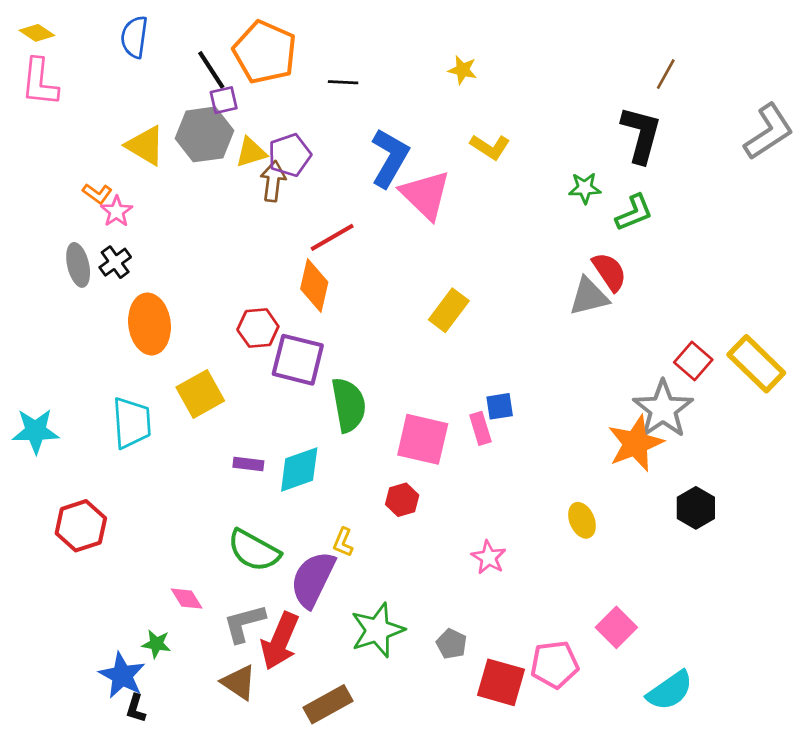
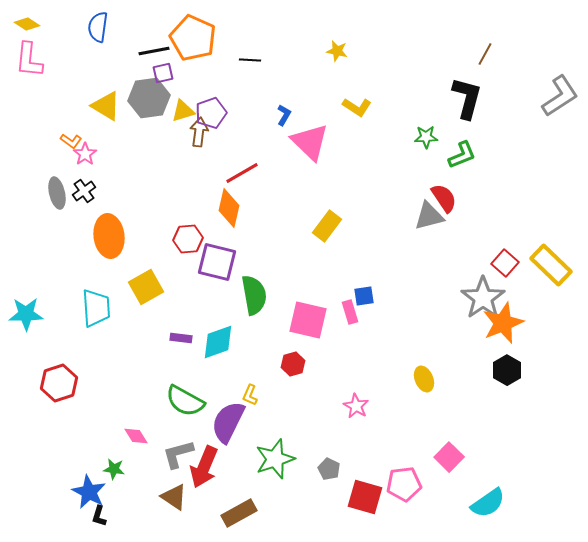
black line: (211, 70) -> (154, 51), turned -68
blue L-shape: (390, 158) -> (284, 115), size x0.5
orange star: (636, 443) -> (503, 323), moved

